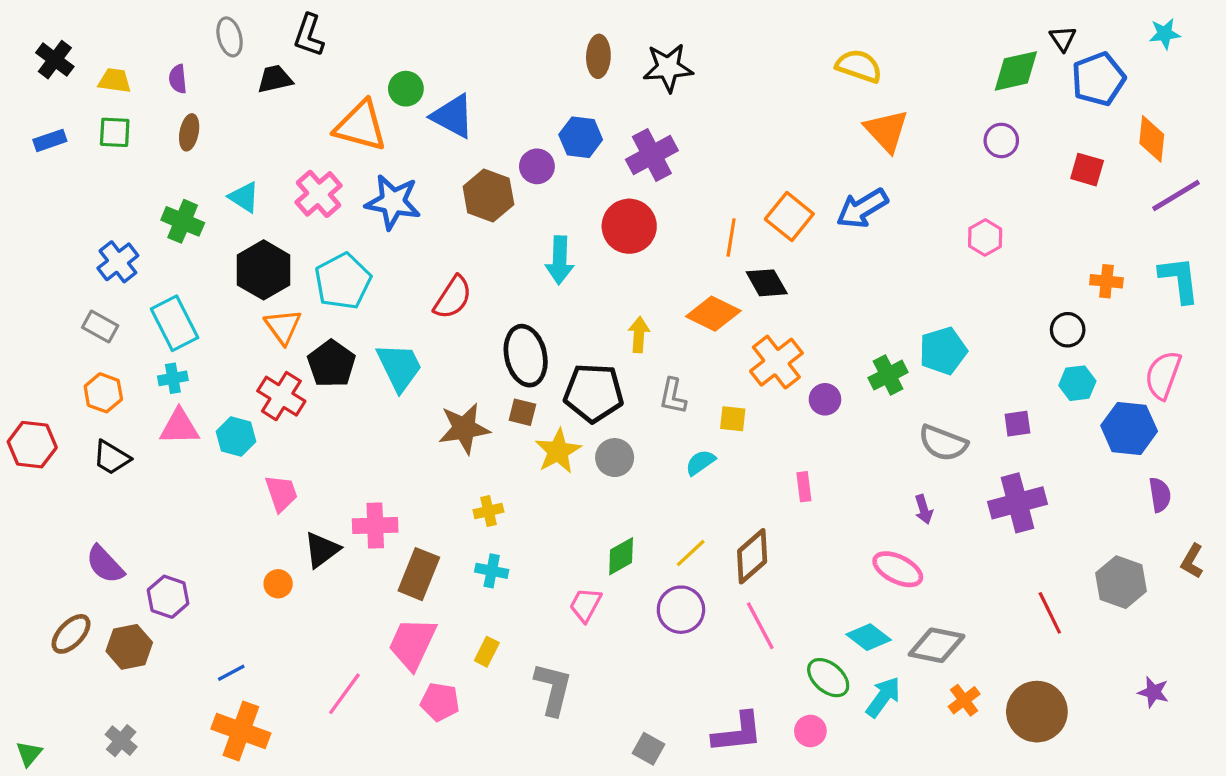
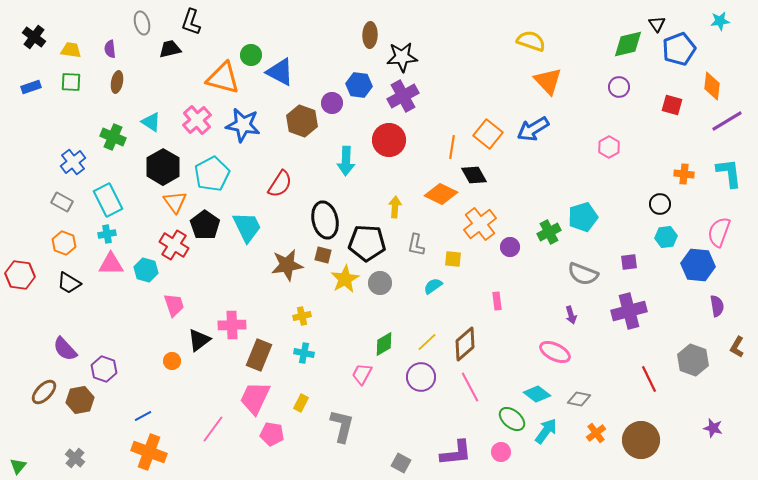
black star: (668, 68) -> (402, 57), moved
gray diamond: (937, 645) -> (579, 399), size x0.7

